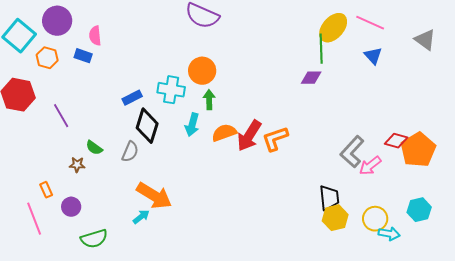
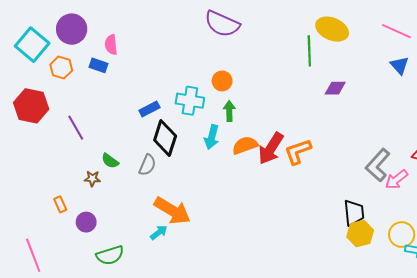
yellow ellipse: (333, 28) -> (332, 29), moved, turned 72
green line: (321, 49) -> (309, 51), moved
orange circle: (202, 71) -> (222, 81), size x0.7
pink line: (34, 219) -> (33, 255), moved

